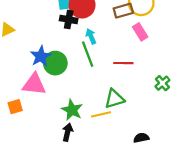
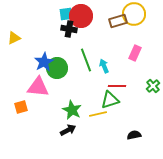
pink rectangle: (140, 32) -> (135, 53), moved, turned 56
cyan arrow: (91, 36) -> (104, 66), moved
red line: (123, 63) -> (117, 86), moved
black arrow: (68, 132) -> (68, 130), turned 49

